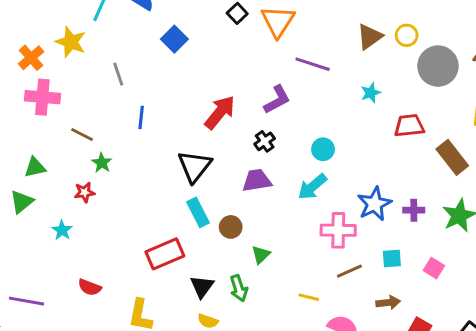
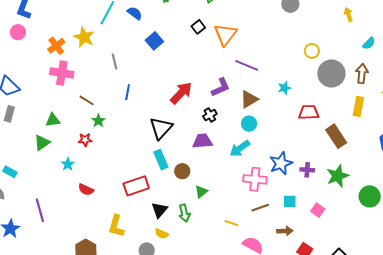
brown triangle: (370, 37) -> (249, 99), moved
red semicircle: (90, 287) -> (86, 190), moved
purple line: (26, 301) -> (40, 210), turned 60

